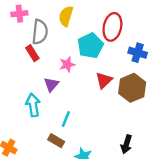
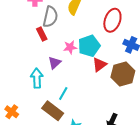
cyan pentagon: (90, 46) -> (89, 46), moved
brown rectangle: (56, 141) -> (53, 111), size x1.5

